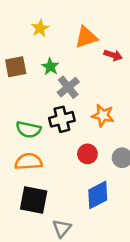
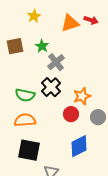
red arrow: (113, 55) -> (91, 20), moved
orange star: (103, 115) -> (82, 96), moved, turned -30
black cross: (62, 119) -> (51, 87), turned -30

